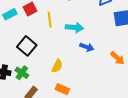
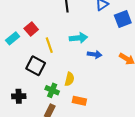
yellow line: (50, 20) -> (49, 45), moved
green cross: (22, 73) -> (52, 90), moved

